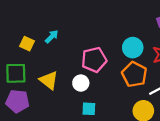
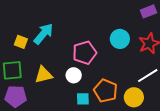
cyan arrow: (52, 37) -> (44, 34), size x1.6
orange pentagon: (134, 74) -> (105, 91), moved
yellow triangle: (49, 80) -> (44, 75), turned -48

